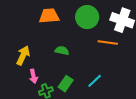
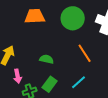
orange line: (108, 43) -> (85, 53), moved, turned 48
green semicircle: (62, 51) -> (47, 59), moved

